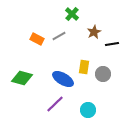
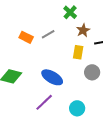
green cross: (72, 14) -> (70, 12), moved
yellow rectangle: (84, 67) -> (78, 52), moved

